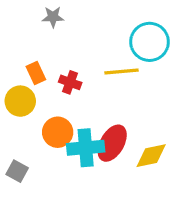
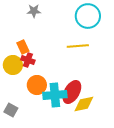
cyan circle: (150, 42) -> (88, 16), moved
red cross: (70, 82) -> (28, 60), moved
yellow diamond: (151, 156) -> (84, 104), moved

